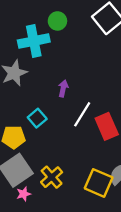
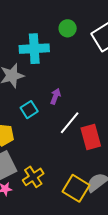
green circle: (57, 21) -> (68, 28), moved
cyan square: (37, 118) -> (29, 110), moved

